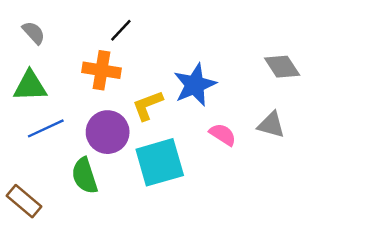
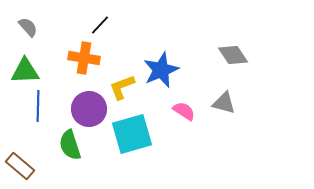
blue line: (46, 128) -> (38, 106), turned -64

